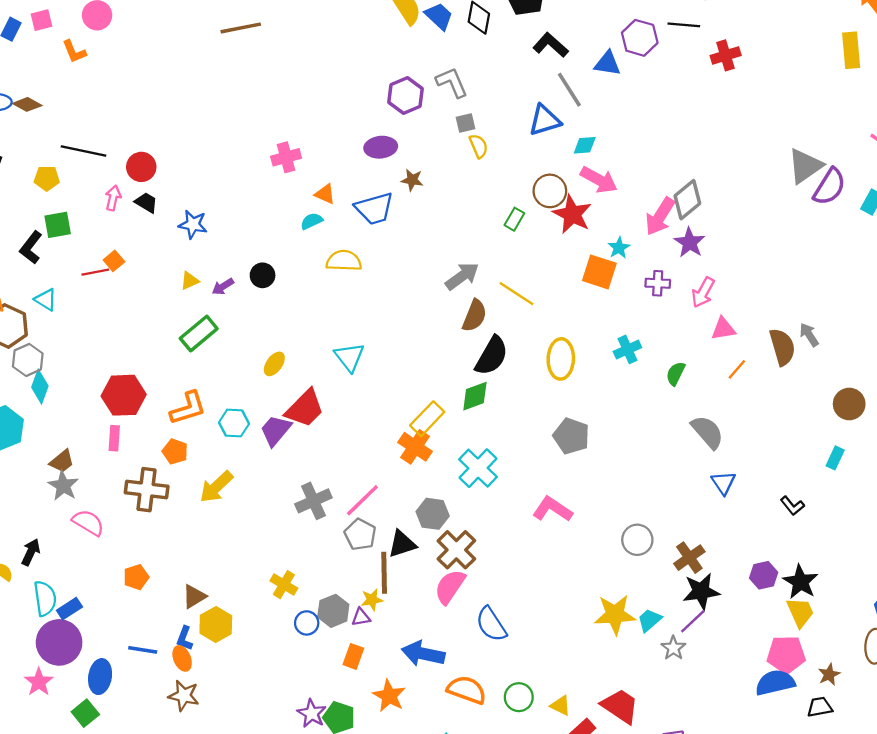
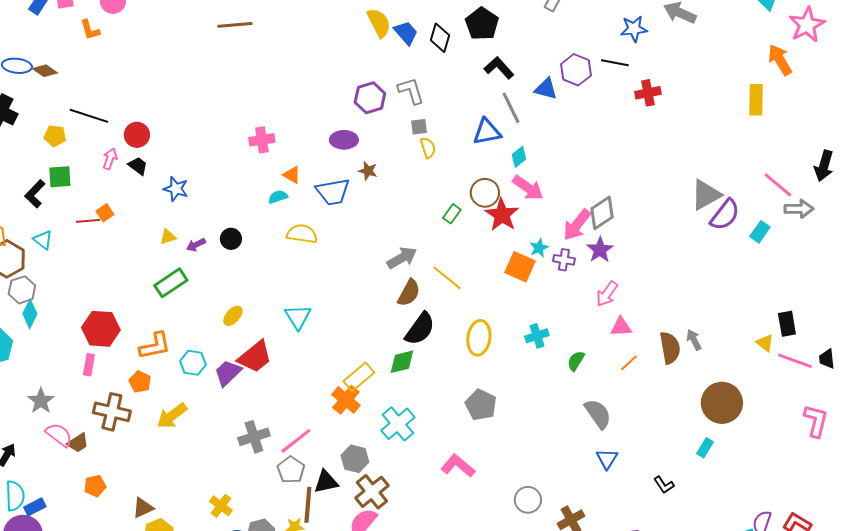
cyan diamond: (585, 145) -> (519, 157), turned -40
purple cross: (658, 283) -> (564, 260), moved
brown circle: (849, 404) -> (722, 403), size x1.5
brown trapezoid: (62, 461) -> (78, 443), moved

